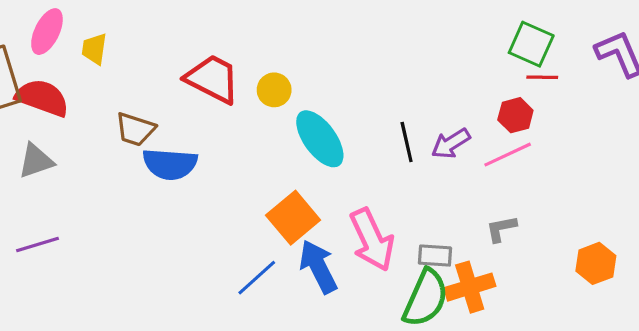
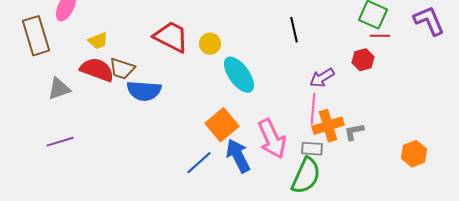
yellow trapezoid: (94, 49) -> (98, 41), moved, turned -120
red semicircle: (42, 98) -> (97, 70), moved
black line: (407, 142) -> (294, 30), moved
pink line: (508, 155) -> (313, 109), moved, turned -60
orange cross: (470, 287) -> (328, 126), moved

